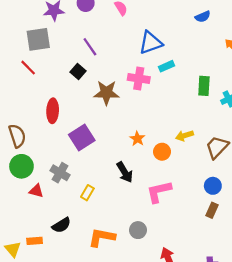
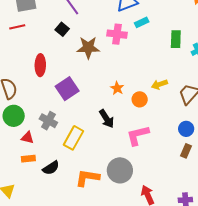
red line: (28, 68) -> (17, 27), turned -56
yellow rectangle: (87, 193) -> (74, 138), size x1.6
gray circle: (138, 230) -> (120, 170), size x1.6
orange rectangle: (35, 241) -> (28, 159), moved

